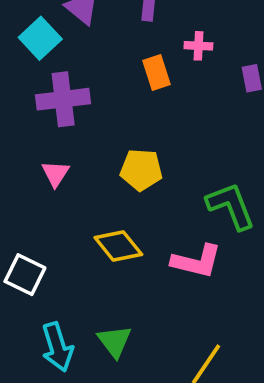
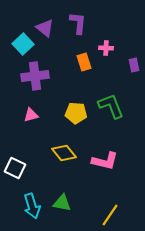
pink triangle: (55, 174) -> (31, 115), turned 42
green L-shape: (231, 206) -> (111, 106), moved
green triangle: (115, 341) -> (62, 203), turned -42

